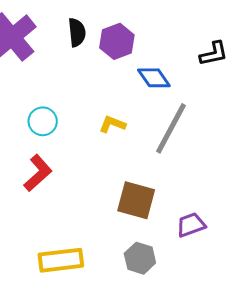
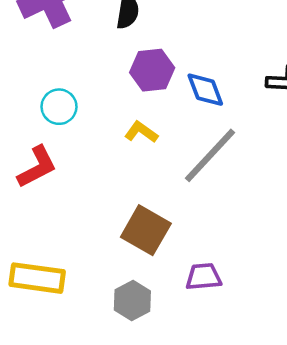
purple hexagon: (117, 41) -> (152, 70), moved

